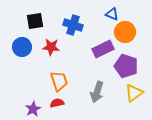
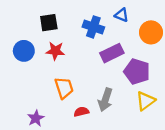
black square: (35, 21) -> (49, 23), moved
blue cross: (73, 25) -> (93, 27), moved
orange circle: (125, 32) -> (151, 32), moved
red semicircle: (57, 103) -> (81, 112), moved

